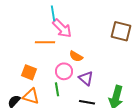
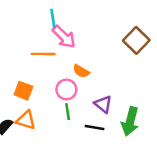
brown square: (121, 31) -> (136, 40), turned 30
purple triangle: (86, 78) -> (103, 104), moved
green line: (57, 89) -> (68, 112), moved

